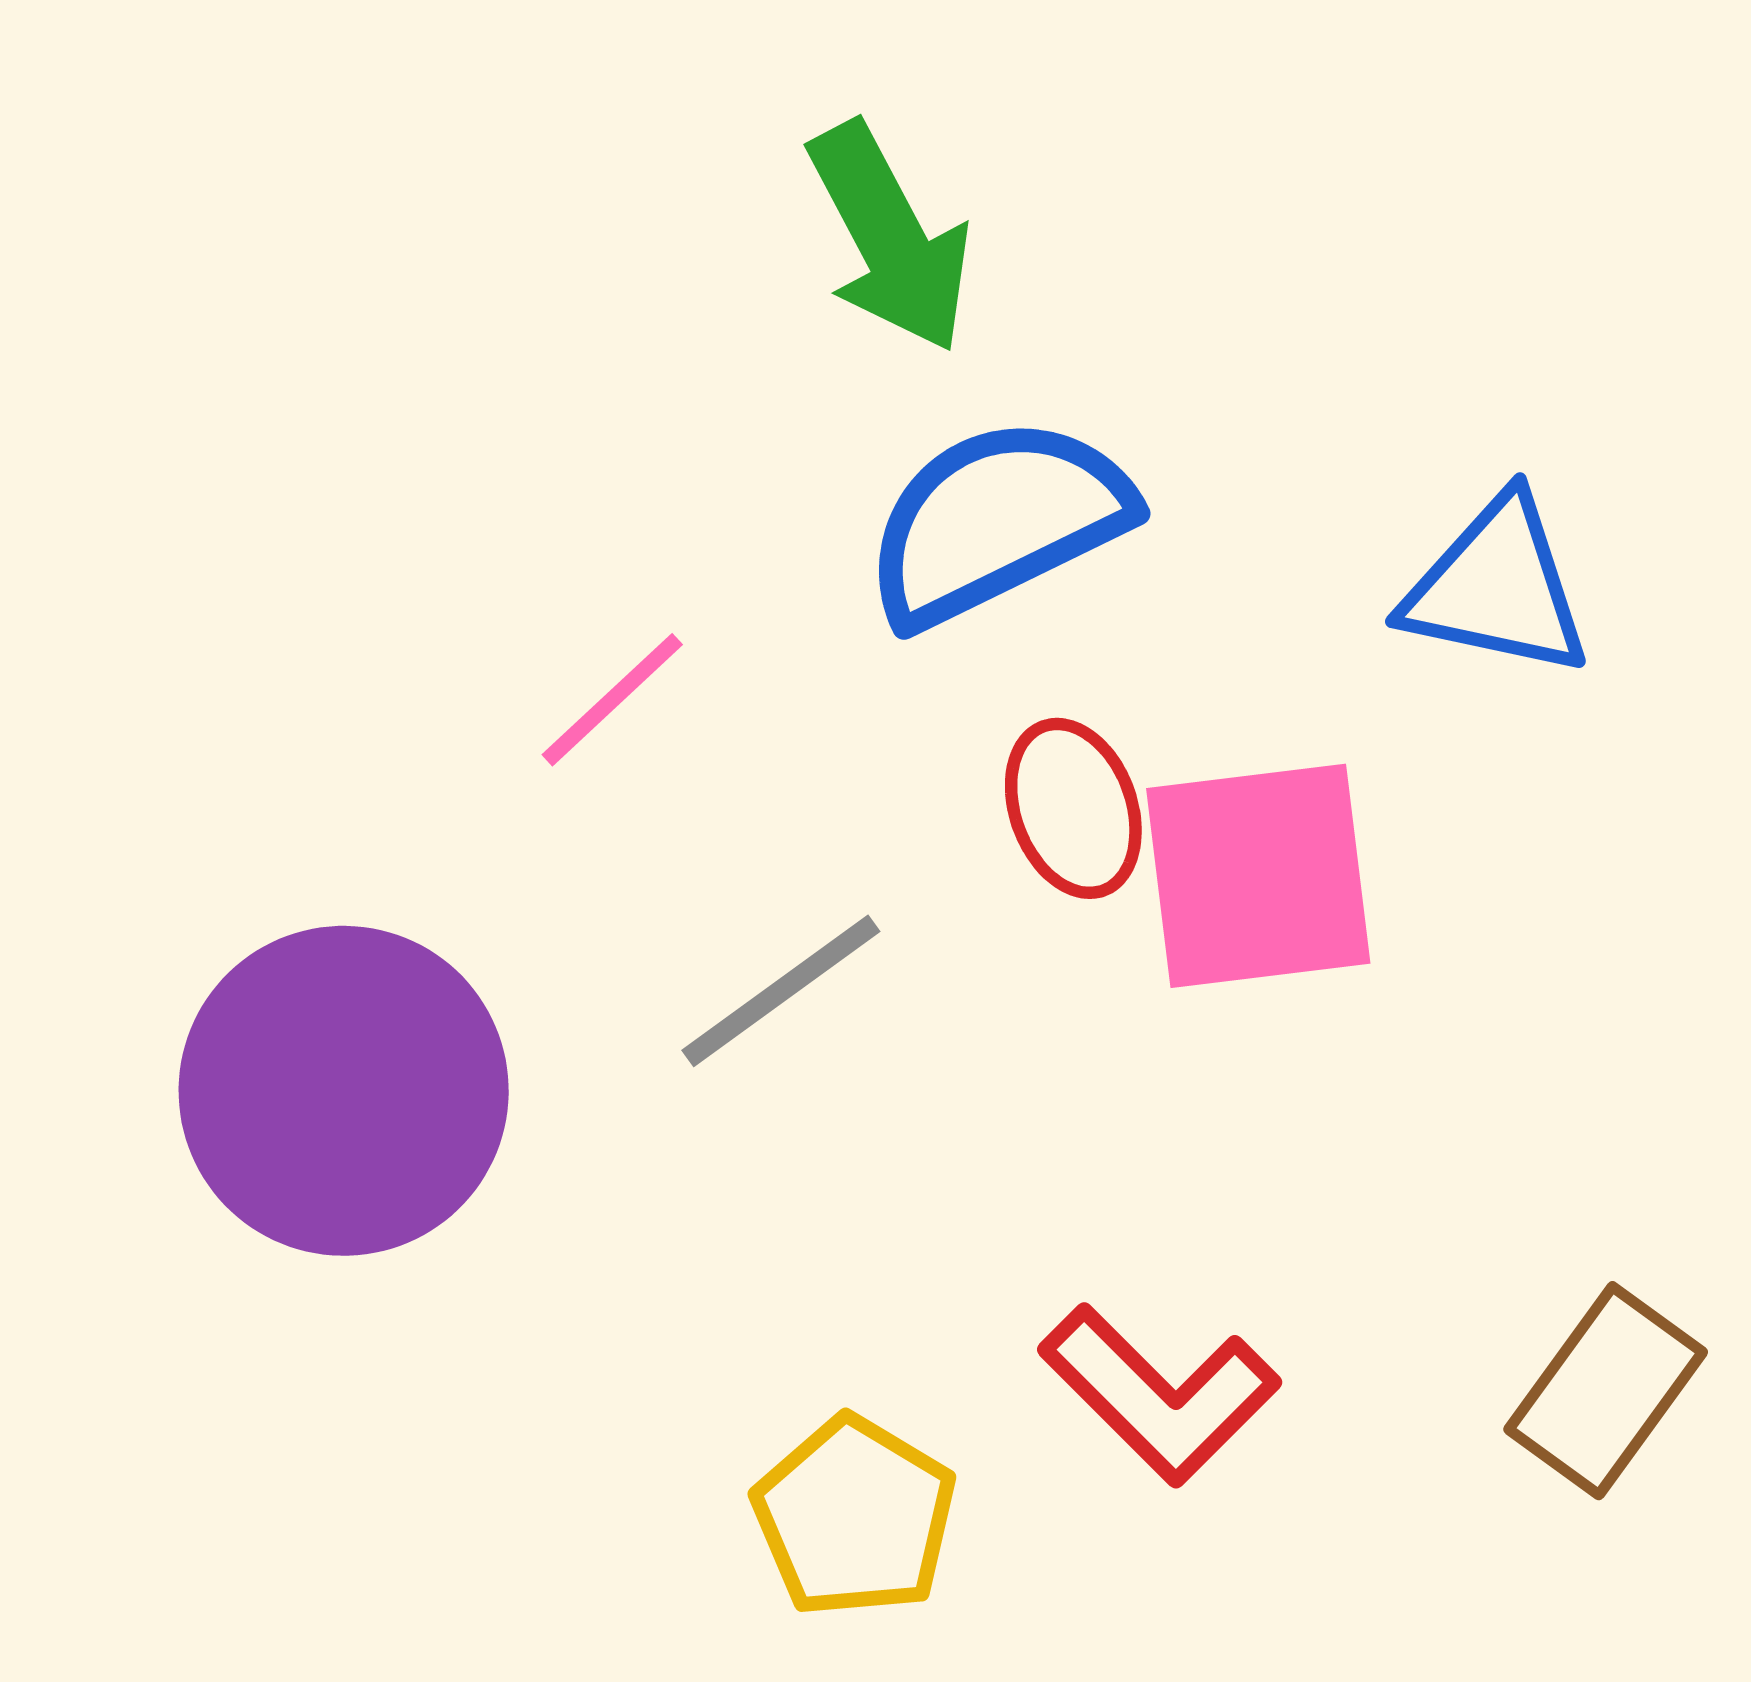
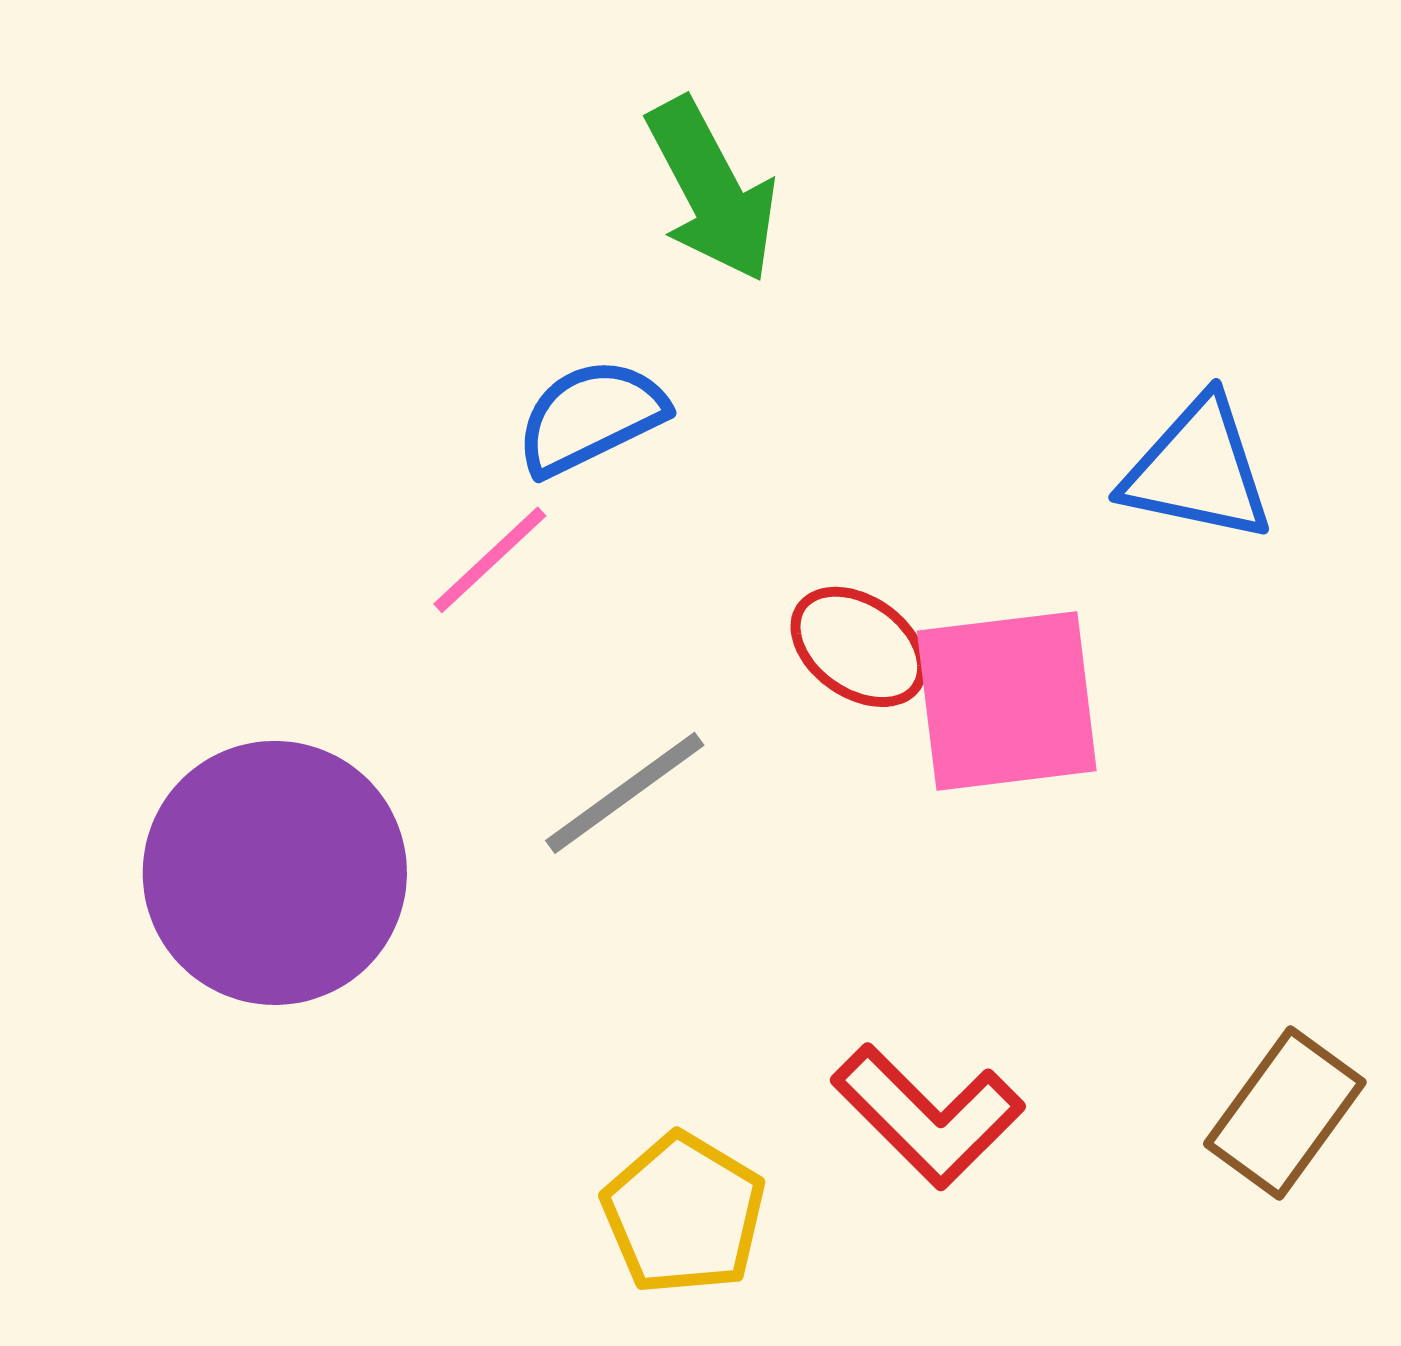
blue semicircle: (997, 521) -> (591, 417), moved, size x0.7
red ellipse: (1073, 808) -> (859, 647), turned -35

